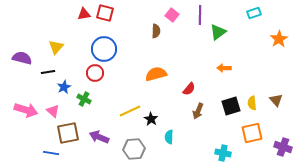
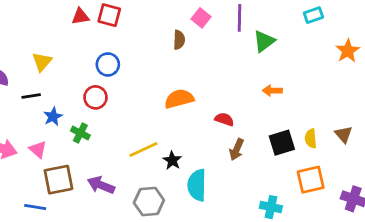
blue circle: (104, 49) -> (108, 64), size x0.7
red semicircle: (189, 89) -> (224, 119), turned -112
cyan semicircle: (169, 137) -> (197, 185), size x1.6

